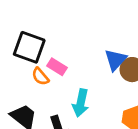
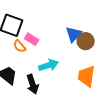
cyan arrow: (81, 103) -> (49, 65), turned -120

